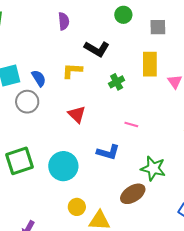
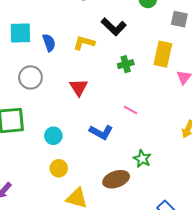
gray circle: (27, 102) -> (30, 77), moved
cyan circle: (63, 166) -> (53, 136), size x0.6
green star: (153, 168) -> (142, 159), size x0.7
yellow circle: (77, 207) -> (59, 168), moved

